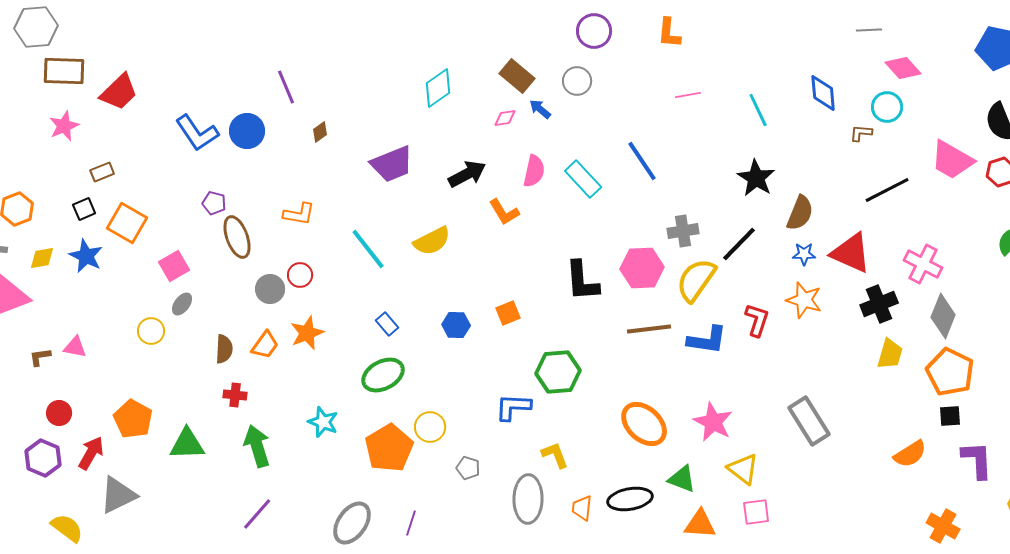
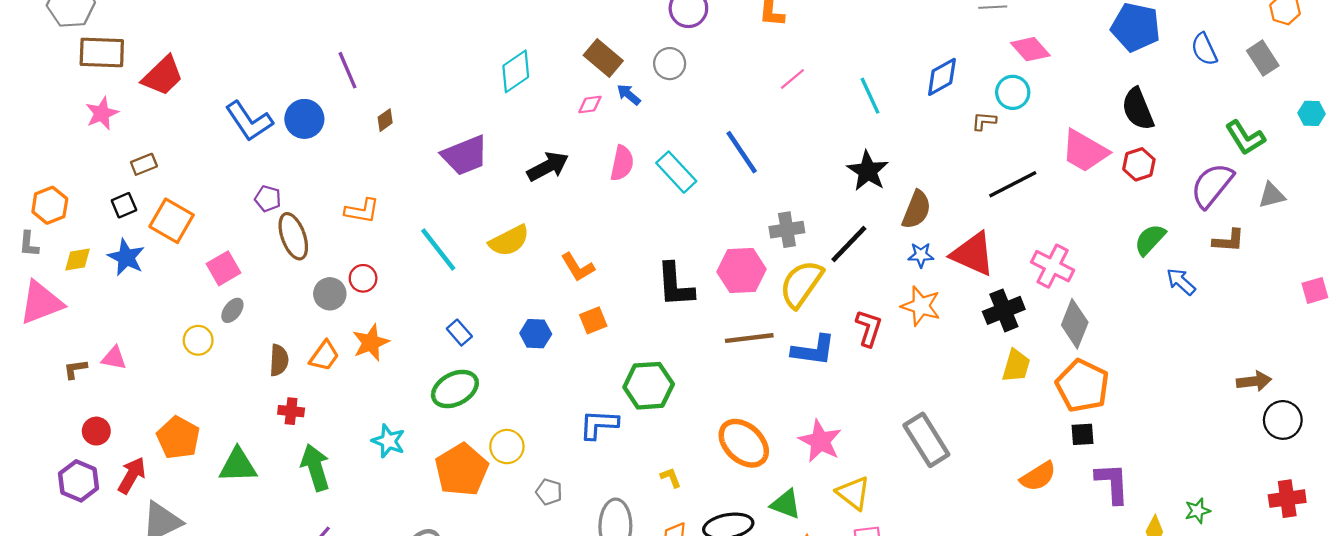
blue diamond: (823, 93) -> (942, 77), turned 66
pink line: (688, 95) -> (792, 79), turned -30
orange L-shape: (504, 212) -> (578, 267), moved
yellow L-shape: (555, 455) -> (671, 478), moved, size x0.7

